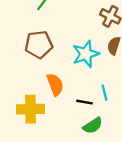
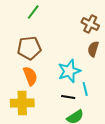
cyan star: (86, 54) -> (69, 71), moved
orange semicircle: (55, 84) -> (30, 76), moved

